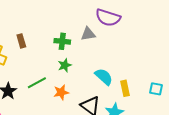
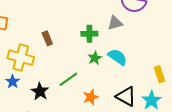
cyan semicircle: (104, 77) -> (118, 57), moved
orange star: (61, 92) -> (91, 97), moved

